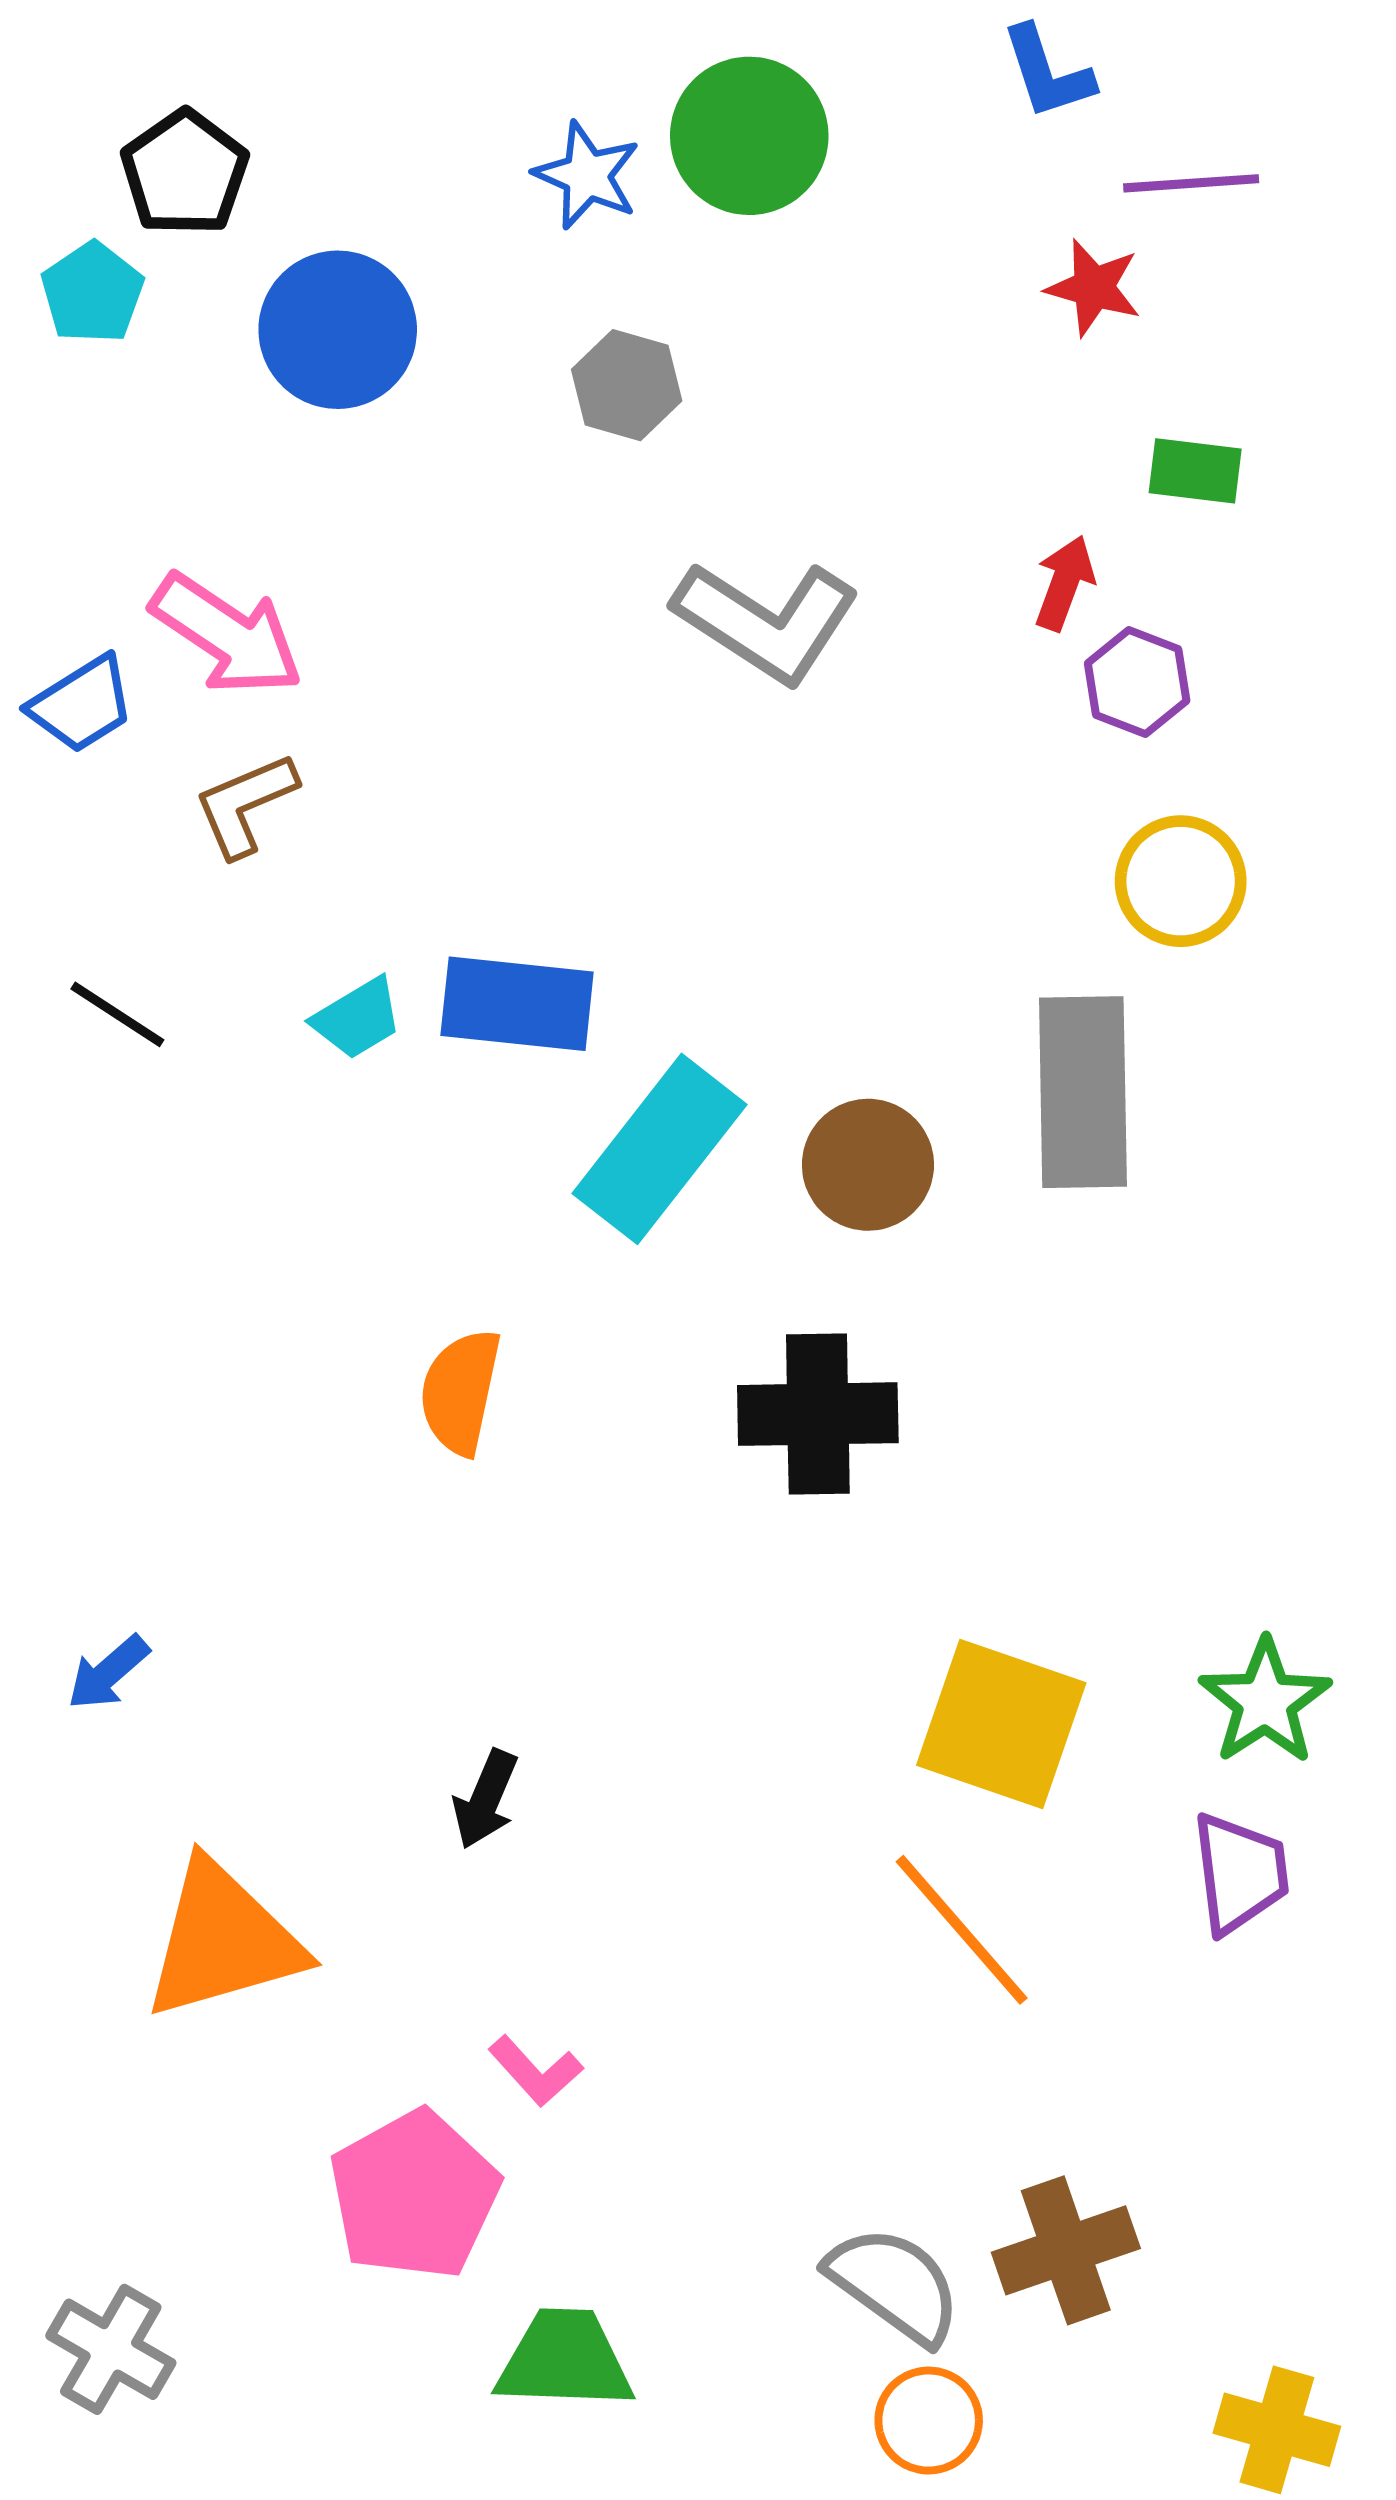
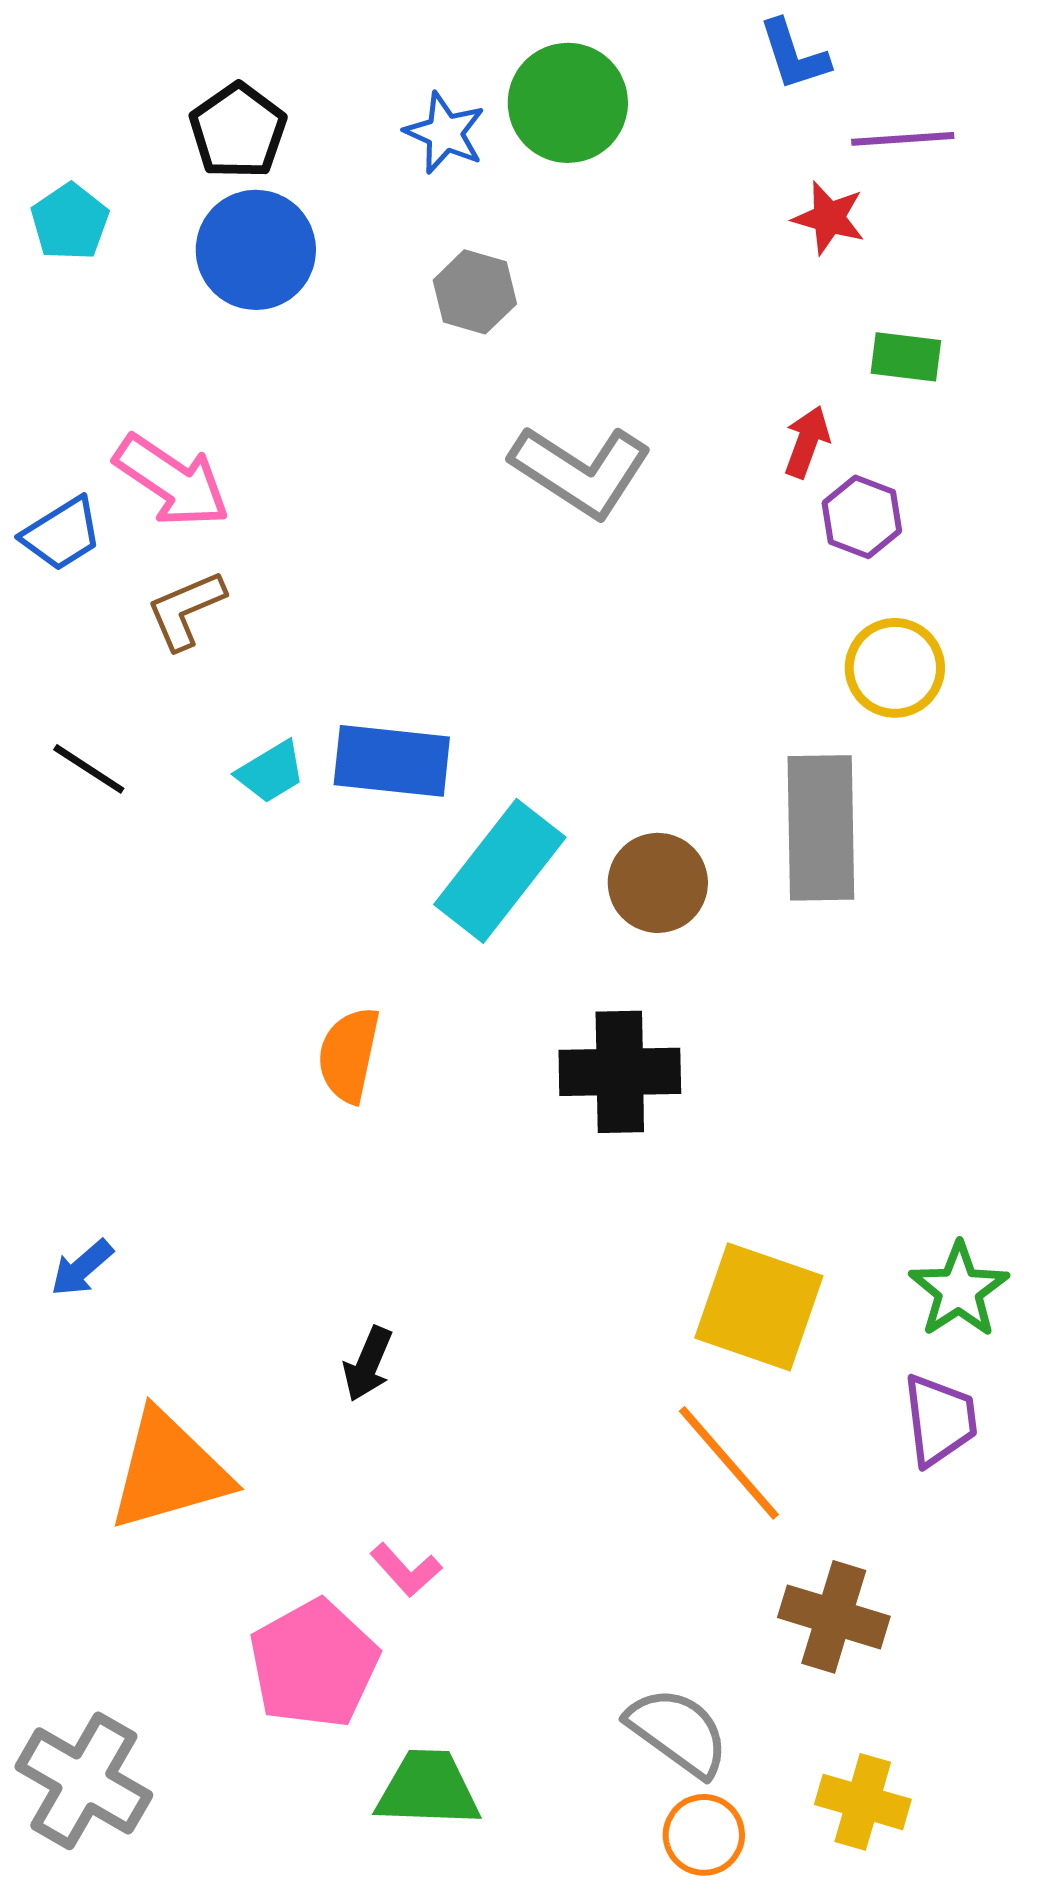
black pentagon: (185, 173) -> (238, 131), moved
brown cross: (1066, 2250) -> (834, 1617), moved, turned 36
gray cross: (111, 2349) -> (84, 1781), size x1.4
yellow cross: (1277, 2430) -> (863, 1802), moved

